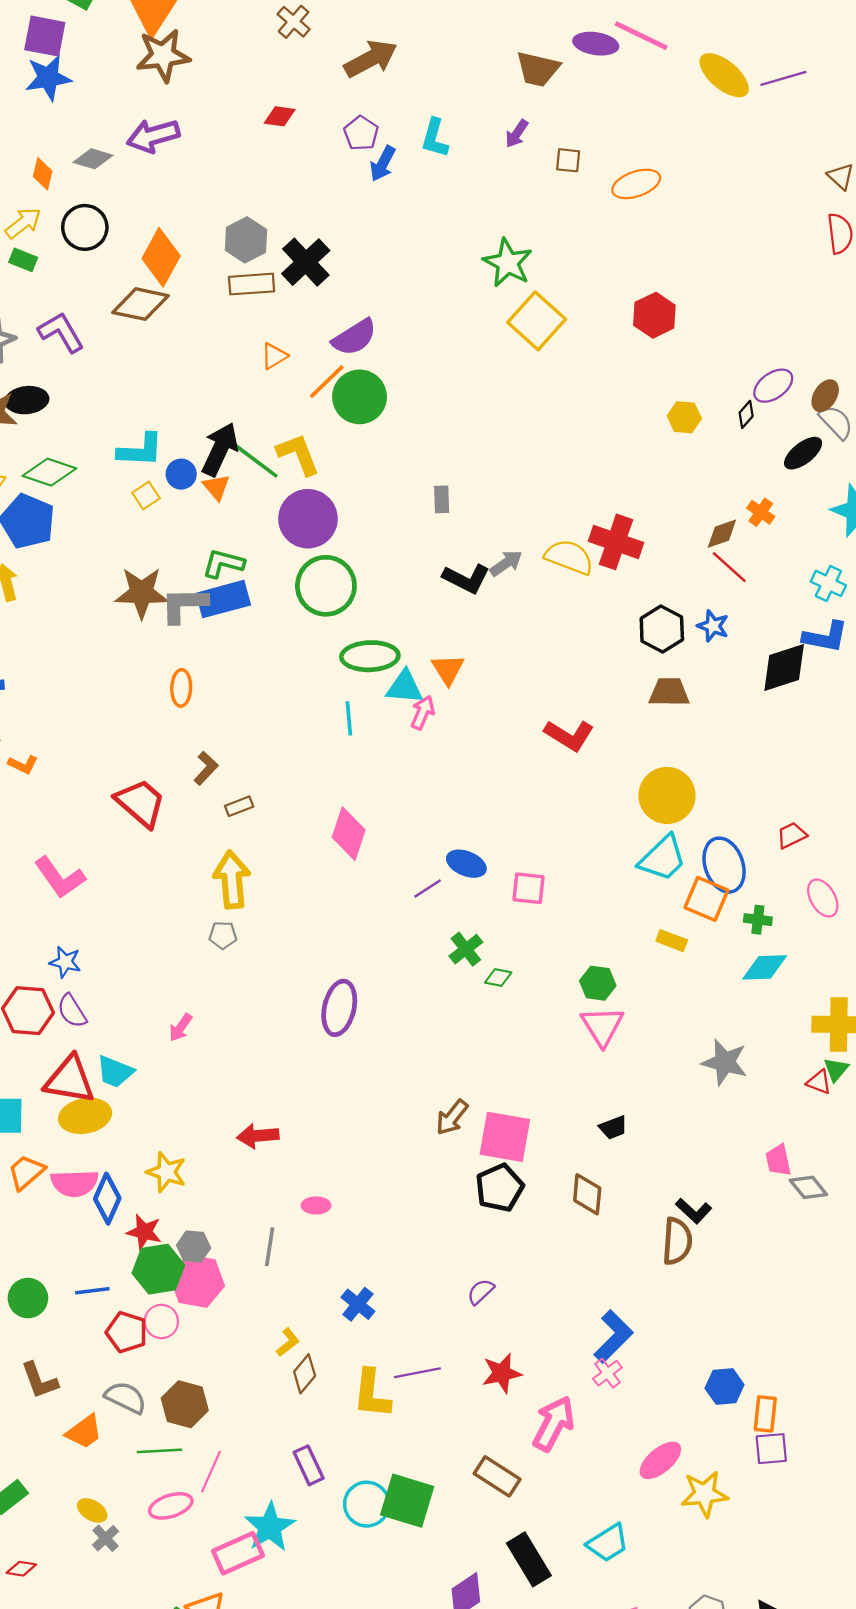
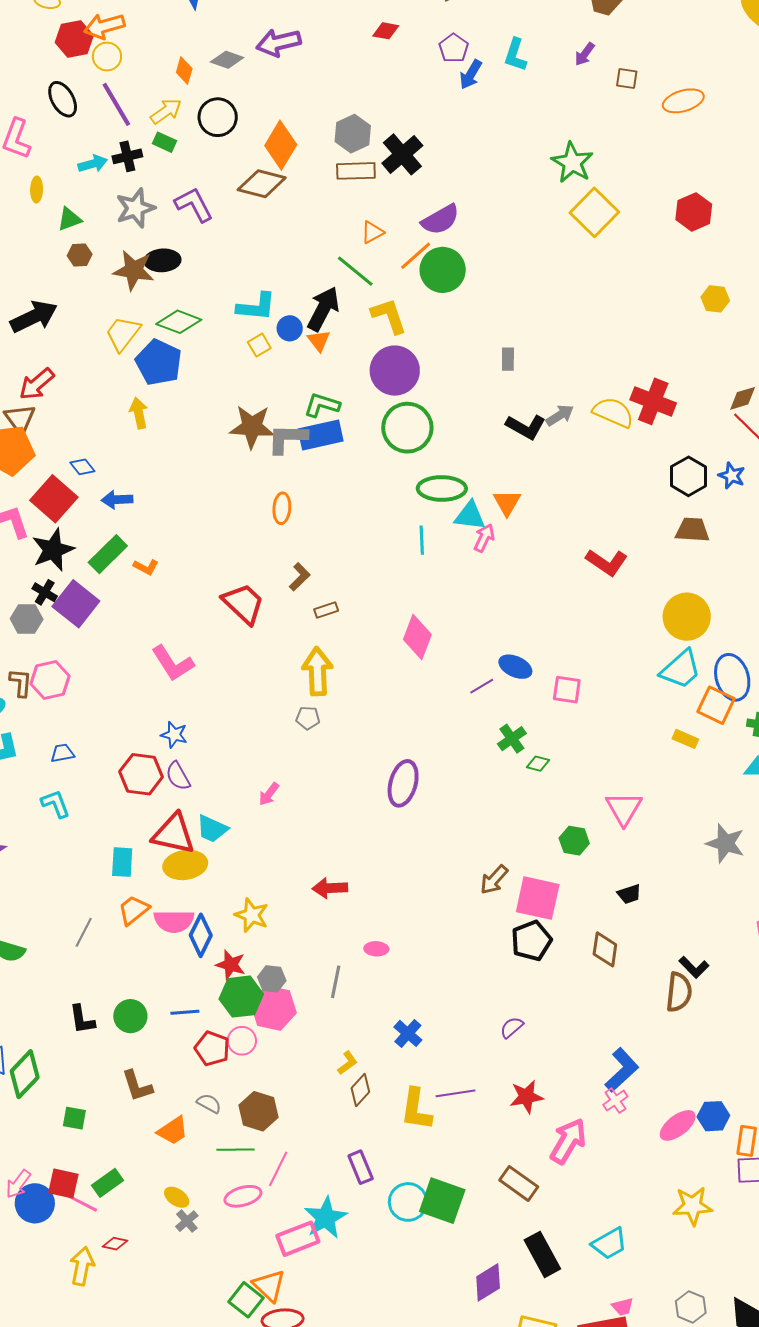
green line: (256, 461) -> (355, 271), moved
green hexagon: (598, 983) -> (574, 841), moved
gray semicircle: (126, 1398) -> (209, 1103), size x0.7
pink ellipse: (660, 1460) -> (678, 1125), moved

